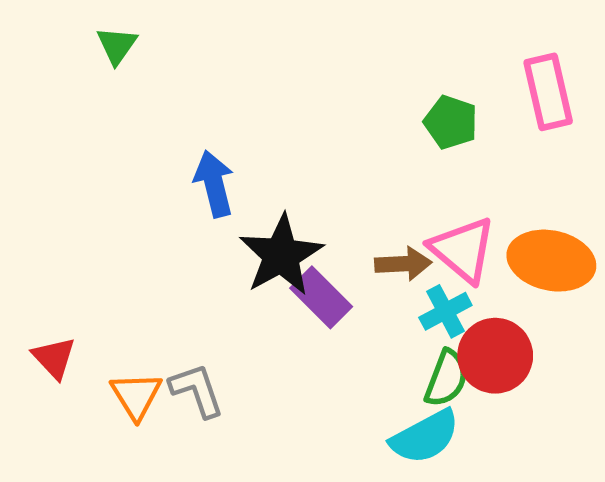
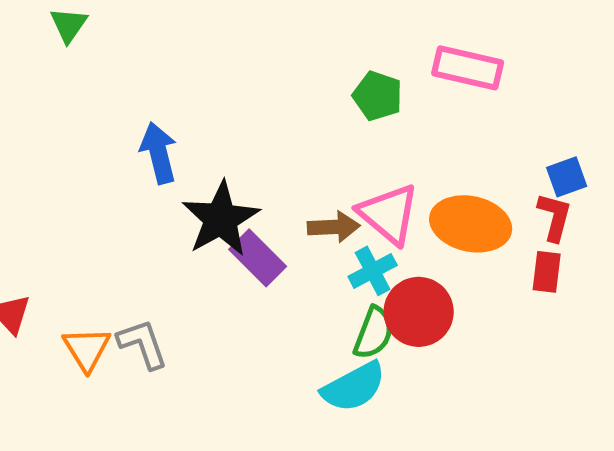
pink rectangle: (548, 92) -> (468, 68), turned -64

